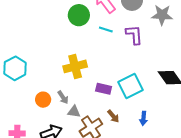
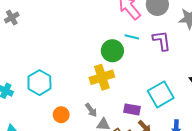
green circle: (79, 15) -> (112, 51), moved
purple rectangle: (104, 89) -> (132, 109), moved
orange circle: (43, 100) -> (61, 115), moved

